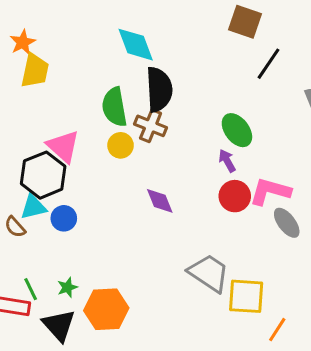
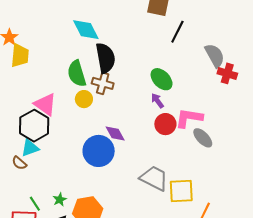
blue circle: (64, 218) -> (99, 151), moved, size x1.8

